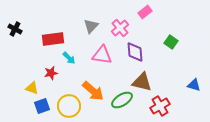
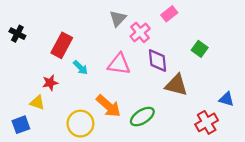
gray triangle: (91, 26) -> (118, 18), moved
red rectangle: (53, 39) -> (62, 45), turned -55
red star: (51, 73) -> (50, 83), moved
brown triangle: (142, 82) -> (176, 85), moved
blue square: (42, 106) -> (21, 125), moved
red cross: (160, 106) -> (207, 122), moved

